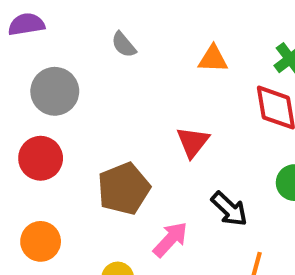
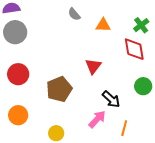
gray semicircle: (124, 45) -> (74, 14), moved
gray circle: (55, 91) -> (15, 32), moved
pink arrow: (170, 239) -> (97, 119), moved

